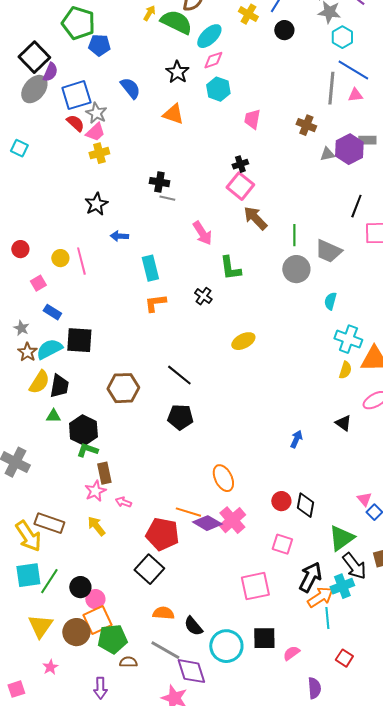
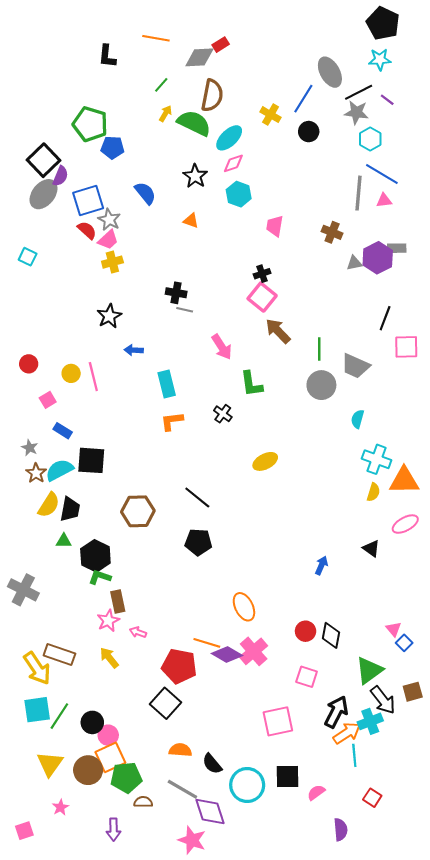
orange triangle: (173, 114) -> (191, 221), size x0.7

